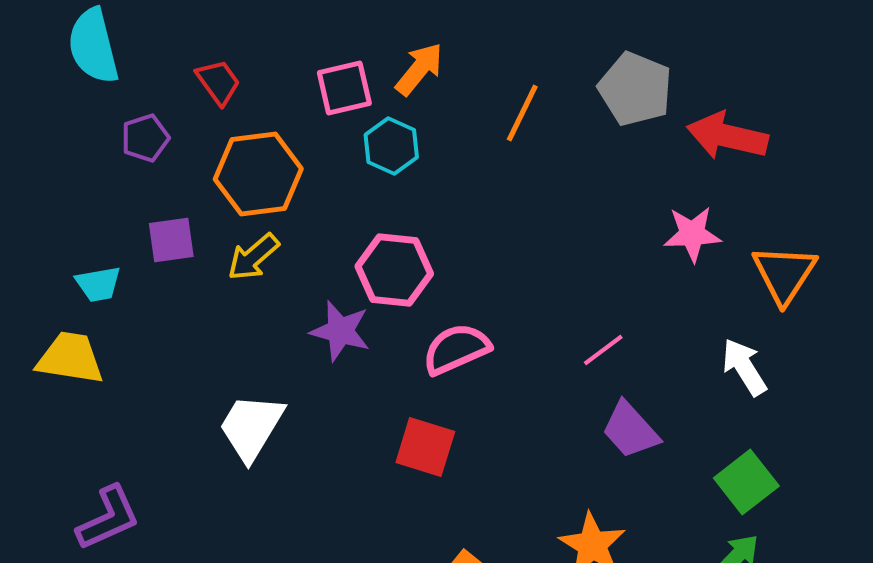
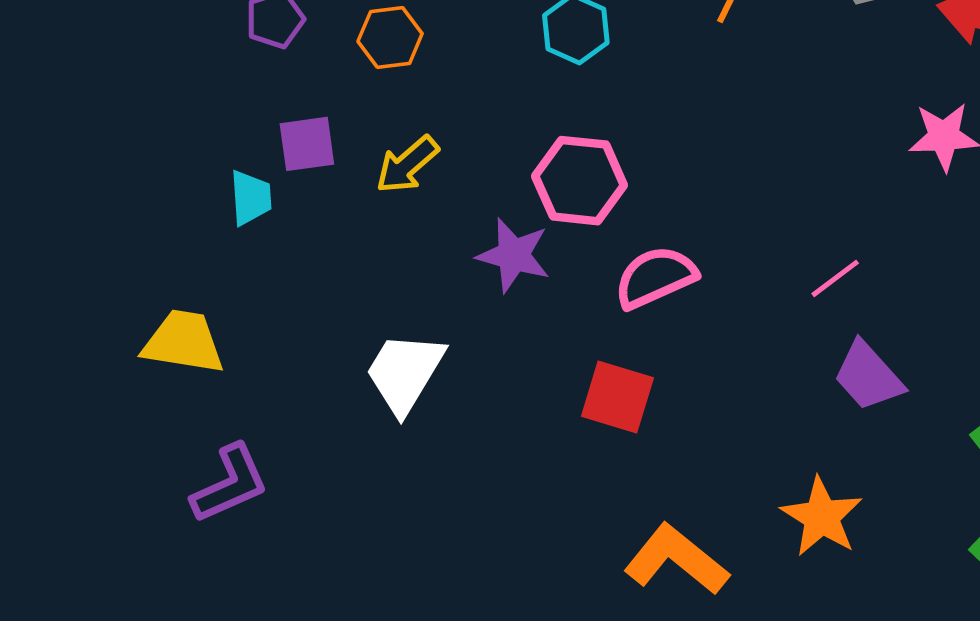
orange hexagon: (258, 174) -> (390, 38), moved, size x0.6
cyan trapezoid: (98, 284) -> (251, 198), moved, turned -84
yellow trapezoid: (70, 358) -> (183, 342), moved

